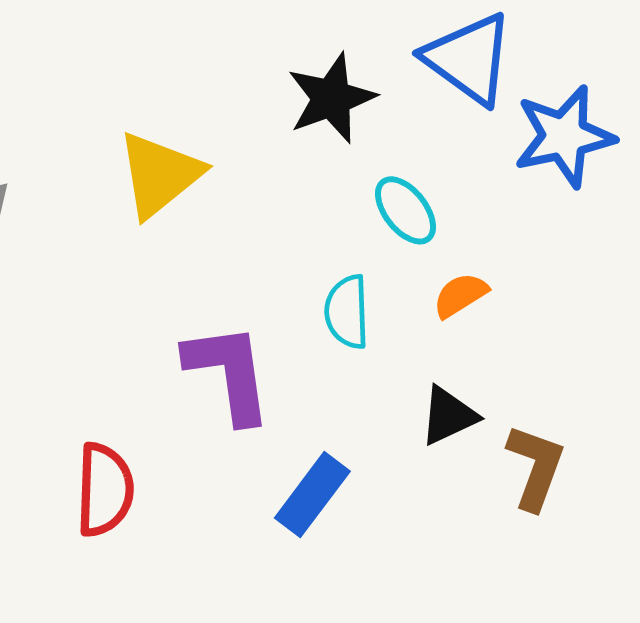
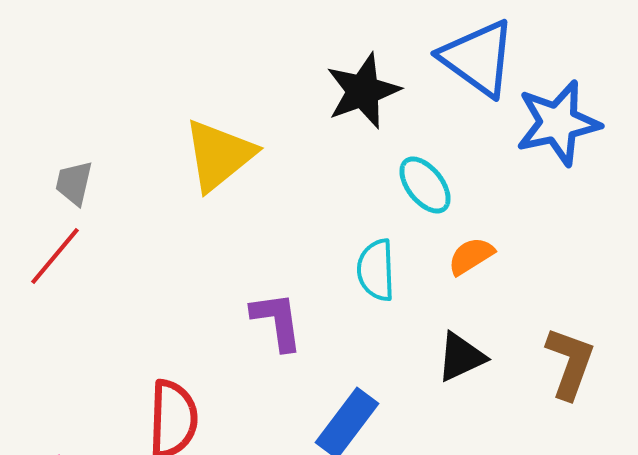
purple L-shape: (229, 373) -> (277, 321), size x0.7
brown L-shape: (536, 467) -> (570, 363), moved

